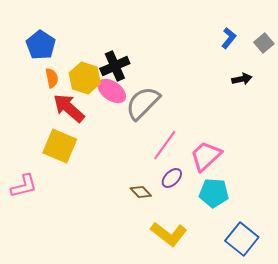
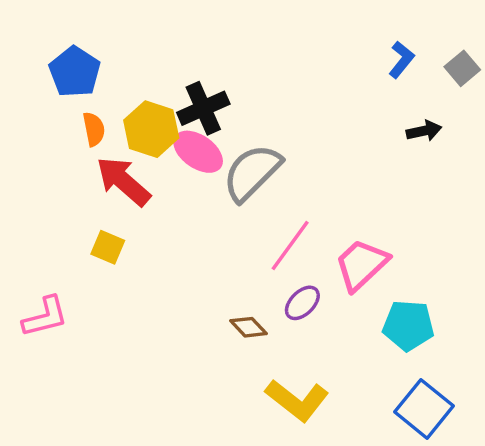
yellow square: (60, 146) -> (108, 247), size x0.6
cyan pentagon: (214, 193) -> (408, 325), moved

